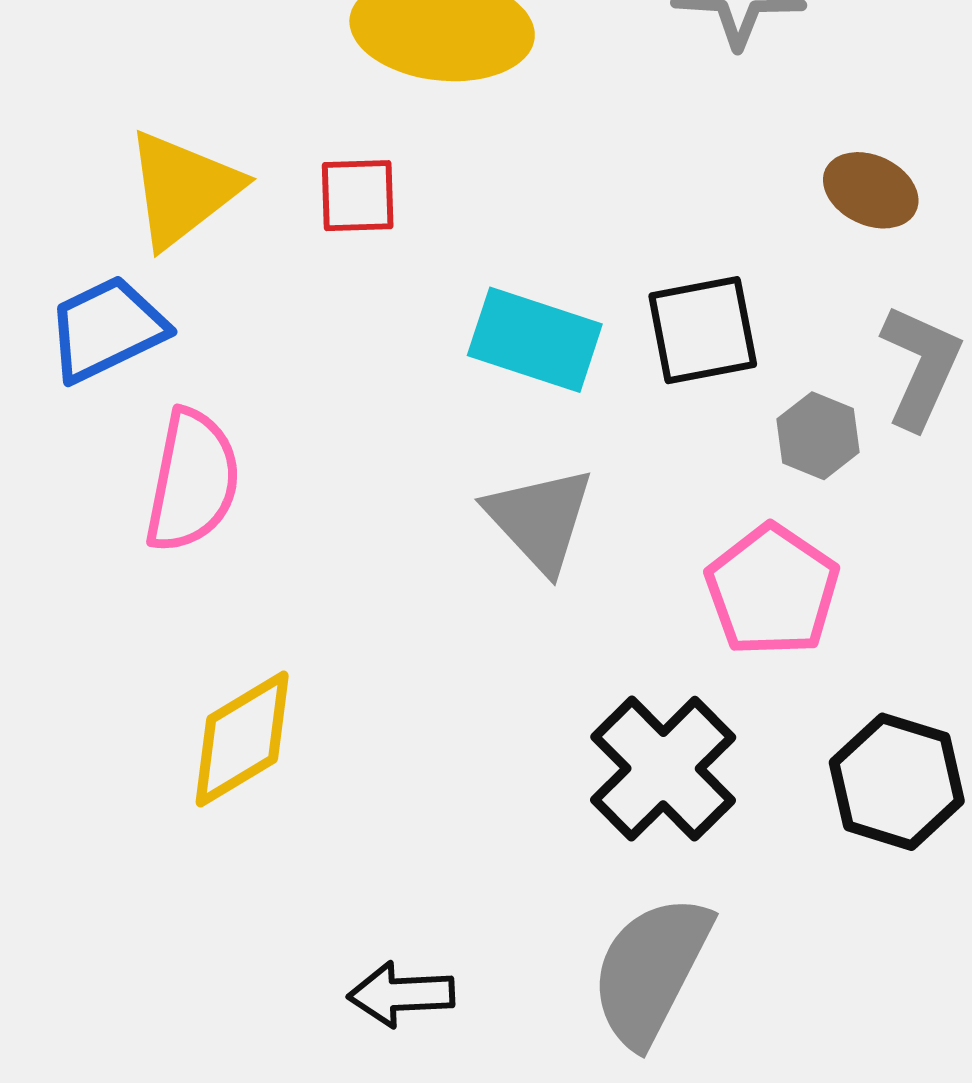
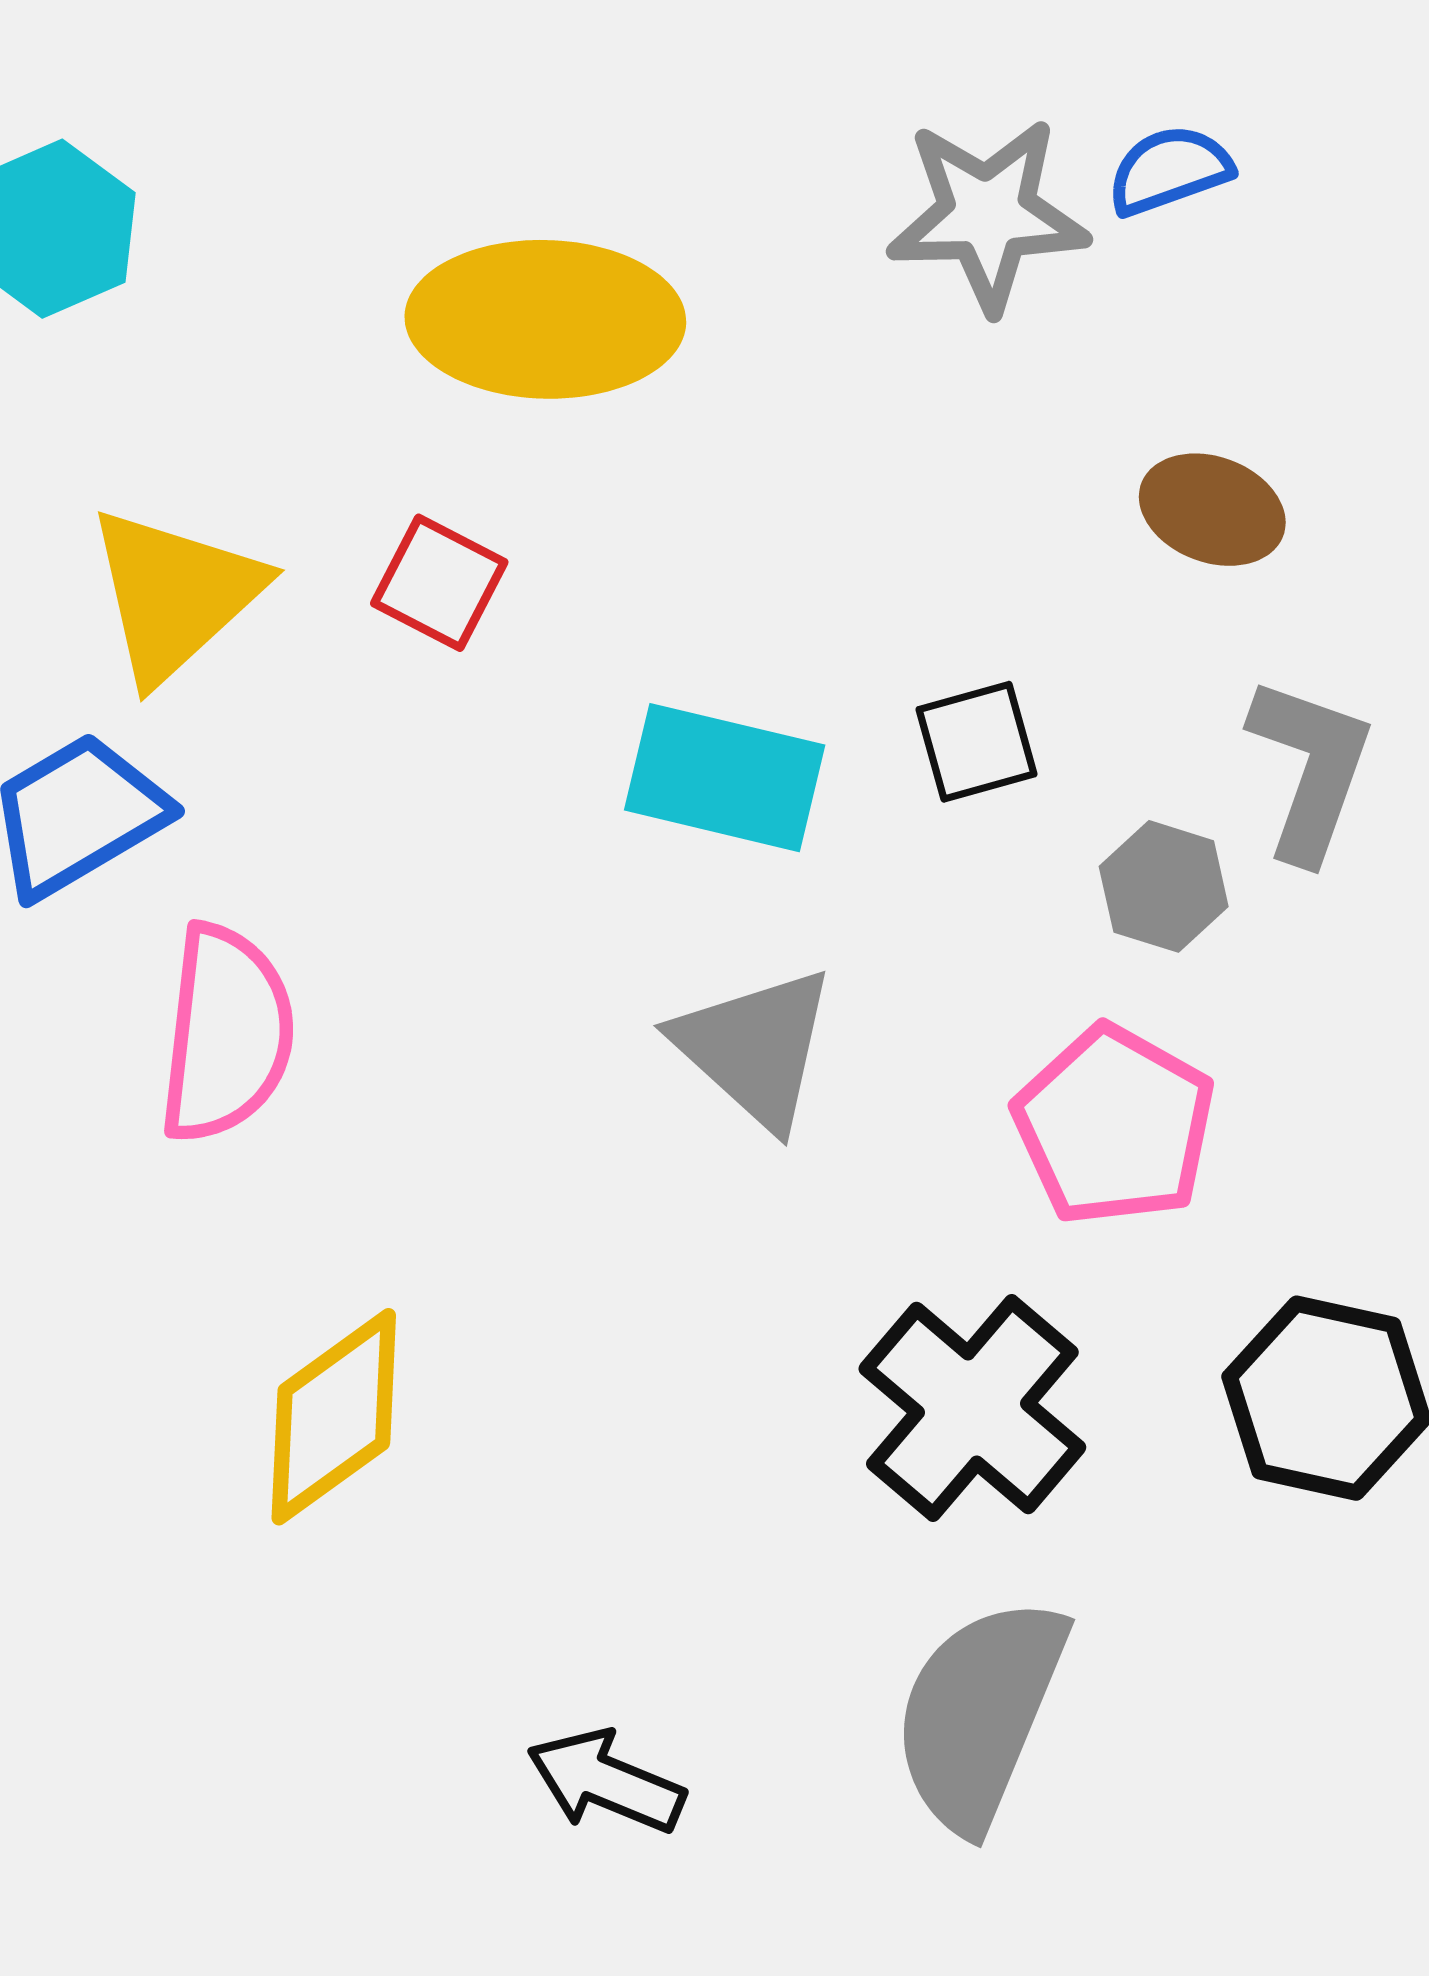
red square: (358, 196) -> (439, 583), turned 34
black square: (703, 330) -> (977, 742), size x0.7
black arrow: (401, 994) -> (606, 1782), turned 30

